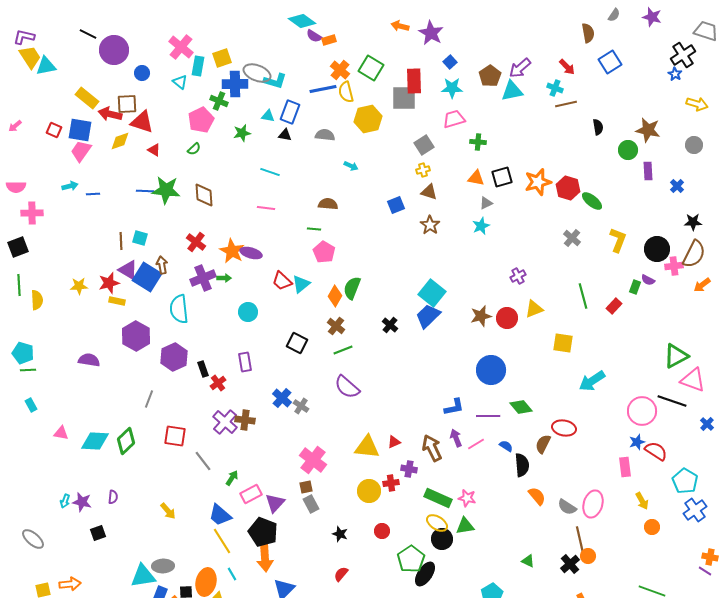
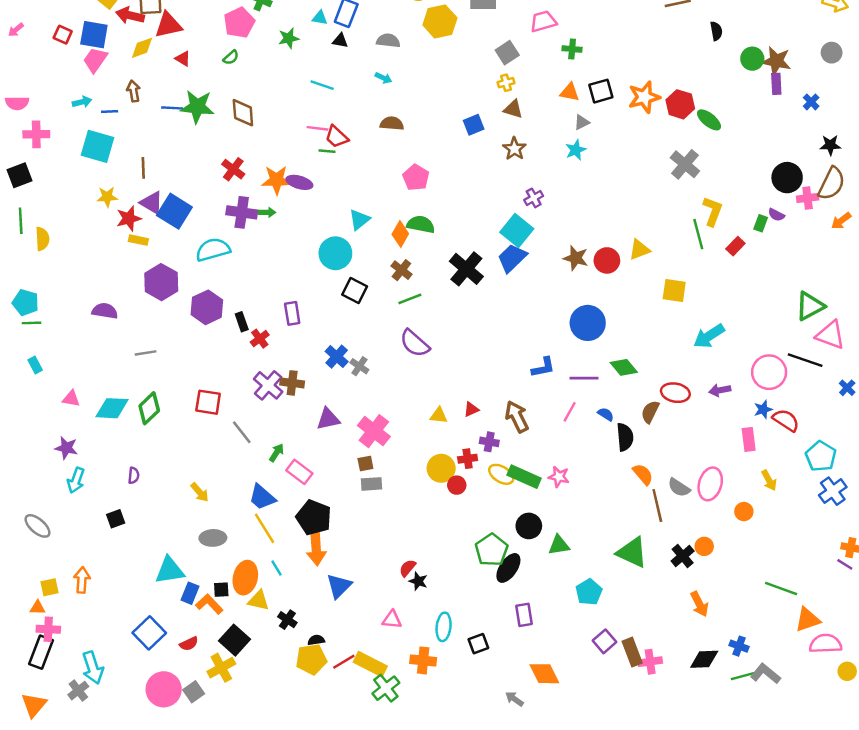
red triangle: (142, 122) -> (168, 25), turned -30
brown star: (648, 130) -> (776, 61), moved
cyan arrow: (351, 166) -> (383, 78), moved
green line: (314, 229) -> (327, 151), moved
cyan square: (140, 238) -> (98, 146), moved, size x1.8
gray cross: (572, 238) -> (685, 164), size x1.4
yellow L-shape: (618, 240) -> (713, 211), moved
orange star: (232, 251) -> (277, 180), turned -30
pink pentagon: (324, 252) -> (416, 178), moved
brown arrow: (162, 265) -> (134, 91), moved
purple cross: (518, 276) -> (534, 198), moved
purple cross: (203, 278) -> (242, 212), turned 30
red trapezoid: (282, 281) -> (337, 137), moved
yellow star: (79, 286) -> (107, 197), moved
green semicircle: (352, 288) -> (421, 224), turned 80
cyan semicircle: (179, 309) -> (213, 250), turned 80
cyan circle: (248, 312) -> (335, 253), moved, size x1.4
brown star: (481, 316) -> (576, 258), turned 30
black cross: (390, 325) -> (466, 269), size x1.8
gray line: (149, 399) -> (146, 353), moved, turned 60
purple arrow: (456, 438) -> (720, 390), moved, turned -78
pink line: (476, 444) -> (570, 412), turned -30
yellow triangle: (367, 447) -> (439, 415), size x0.6
pink rectangle: (251, 494) -> (299, 472), turned 65
cyan arrow: (65, 501) -> (76, 480), size x1.5
purple star: (82, 502) -> (66, 448), moved
purple triangle: (275, 503) -> (328, 419), moved, turned 35
gray rectangle: (311, 504) -> (371, 484), turned -66
yellow ellipse: (437, 523) -> (501, 474), moved
green triangle: (465, 526) -> (559, 545), moved
orange circle: (652, 527) -> (744, 512), moved
red circle: (382, 531) -> (457, 485), moved
black star: (340, 534) -> (418, 581), moved
brown line: (580, 540) -> (657, 506), moved
green triangle: (528, 561) -> (632, 552), size x2.0
gray ellipse: (163, 566) -> (213, 538), moved
orange arrow: (70, 584) -> (82, 580), turned -80

